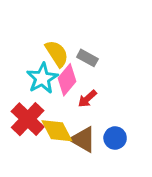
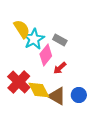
yellow semicircle: (57, 54) -> (22, 29), moved
cyan star: (42, 78) -> (34, 39), moved

